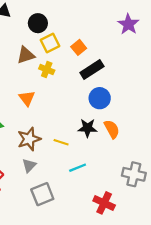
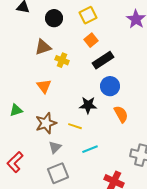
yellow square: (50, 43) -> (88, 15), moved
black star: (88, 128) -> (88, 105), moved
gray triangle: (29, 165) -> (55, 147), moved

